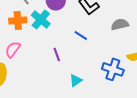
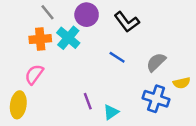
gray semicircle: (120, 24) -> (156, 62), moved, turned -30
purple line: (57, 54) -> (88, 101), moved

